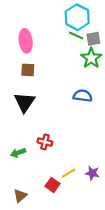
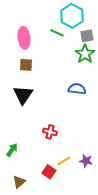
green line: (76, 35) -> (57, 33), moved
red cross: (45, 142) -> (50, 132), moved
green arrow: (18, 153) -> (12, 150), moved, turned 144

